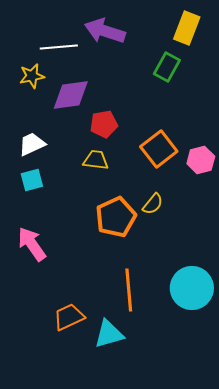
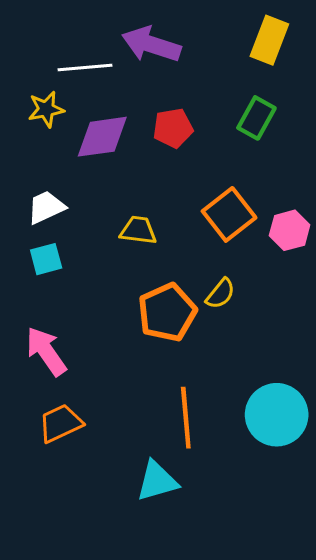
green rectangle: (167, 67) -> (256, 118), moved
red pentagon: (104, 124) -> (173, 128), moved
orange trapezoid: (69, 317) -> (61, 423), moved

